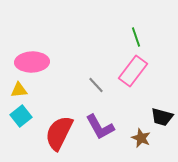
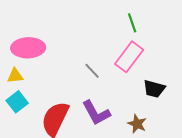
black trapezoid: (162, 117) -> (154, 89), moved

